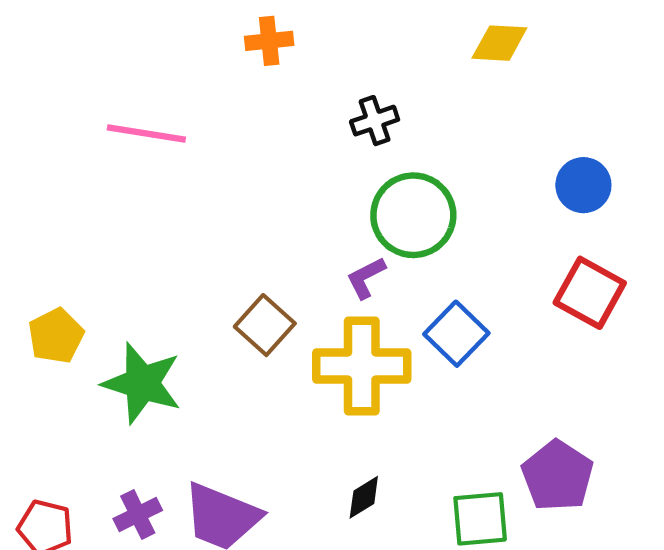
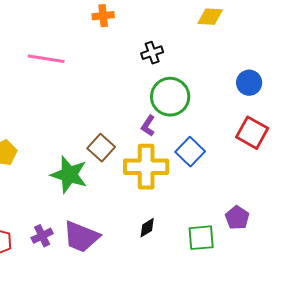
purple L-shape: (366, 278) -> (148, 126), turned -30
green star: (142, 383) -> (69, 175), moved
purple pentagon: (558, 476) -> (237, 218), size x0.7

